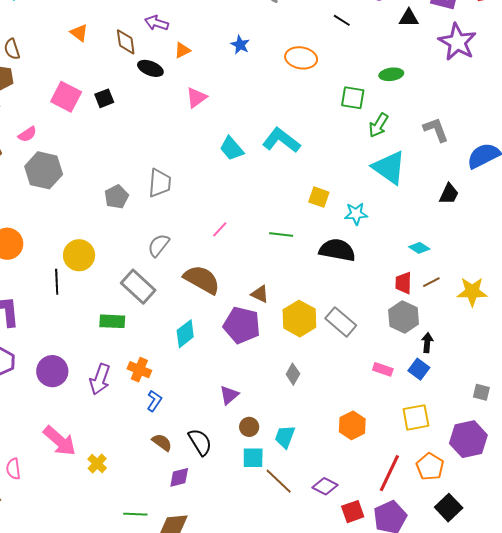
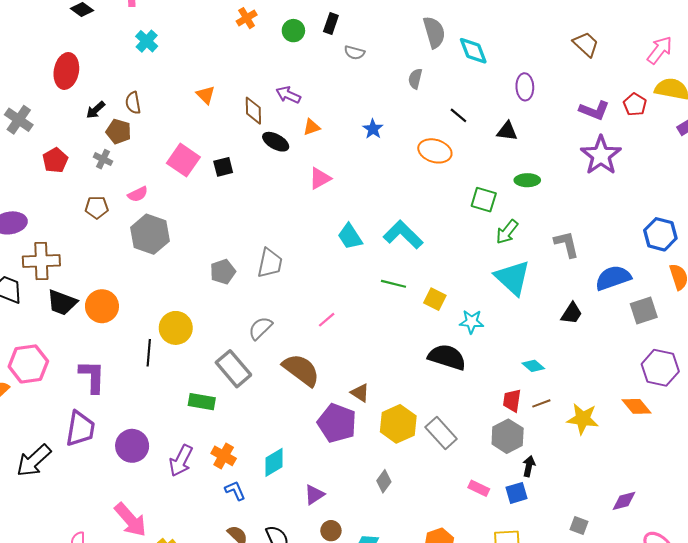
black triangle: (409, 18) -> (507, 131), moved
black line: (342, 20) -> (458, 115), moved
green line: (281, 235) -> (394, 284), moved
cyan diamond: (185, 334) -> (274, 462), moved
blue square: (419, 369) -> (517, 493), turned 30
blue L-shape: (154, 401) -> (235, 491), turned -65

